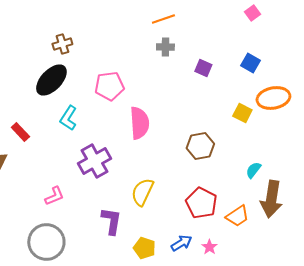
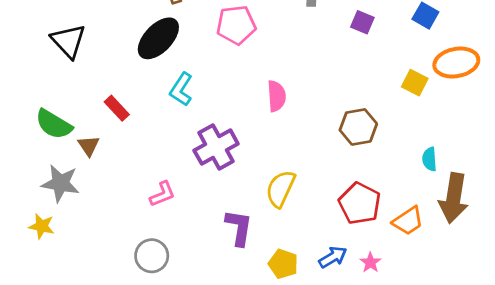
pink pentagon: (109, 86) -> (236, 25), moved
pink semicircle: (139, 123) -> (276, 96), size x0.7
cyan semicircle: (253, 170) -> (429, 159), turned -42
gray circle: (46, 242) -> (152, 256), size x0.7

